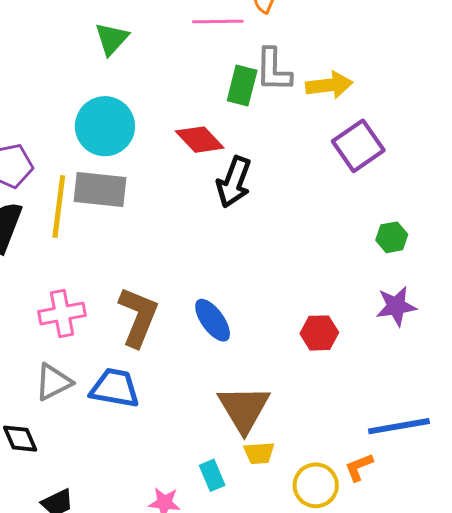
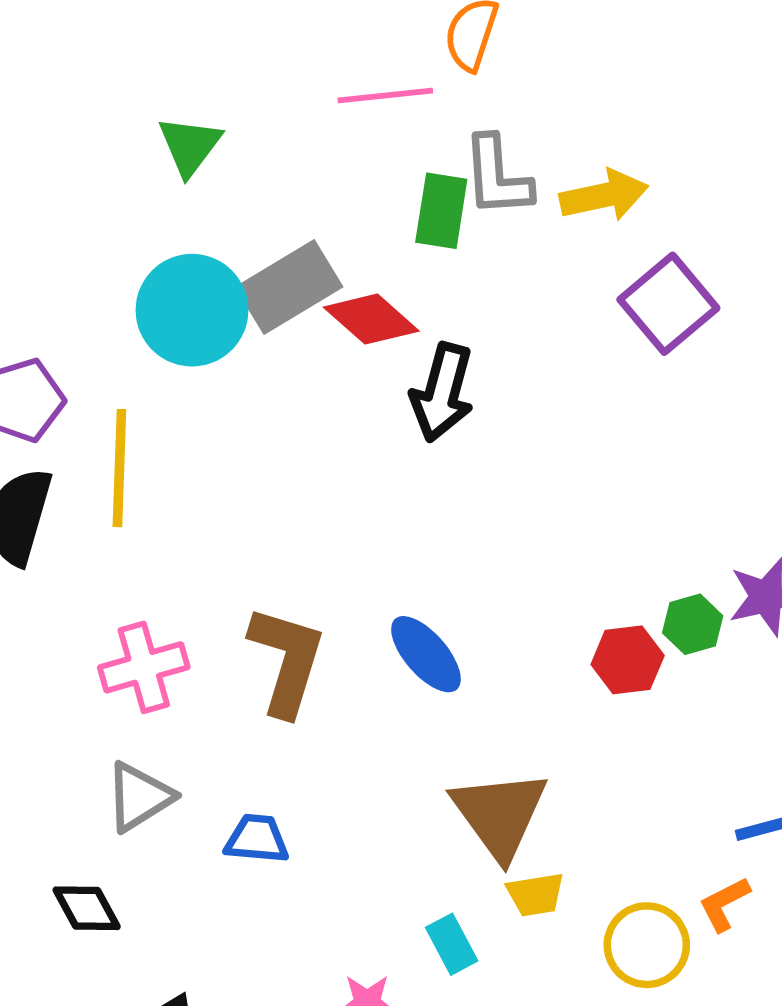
gray rectangle: (100, 190) -> (289, 287), moved, turned -32
green hexagon: (392, 237) -> (693, 624), moved
blue trapezoid: (115, 388) -> (257, 839), moved, size x0.7

